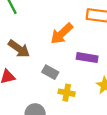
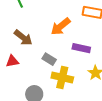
yellow cross: (67, 93) -> (62, 77), size x1.5

